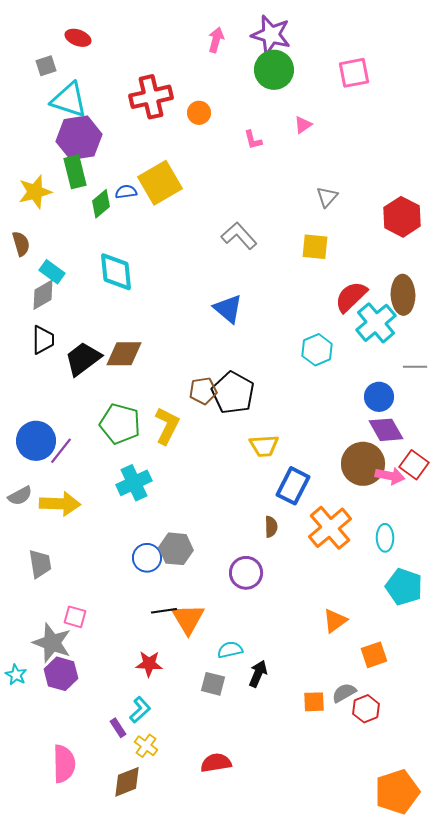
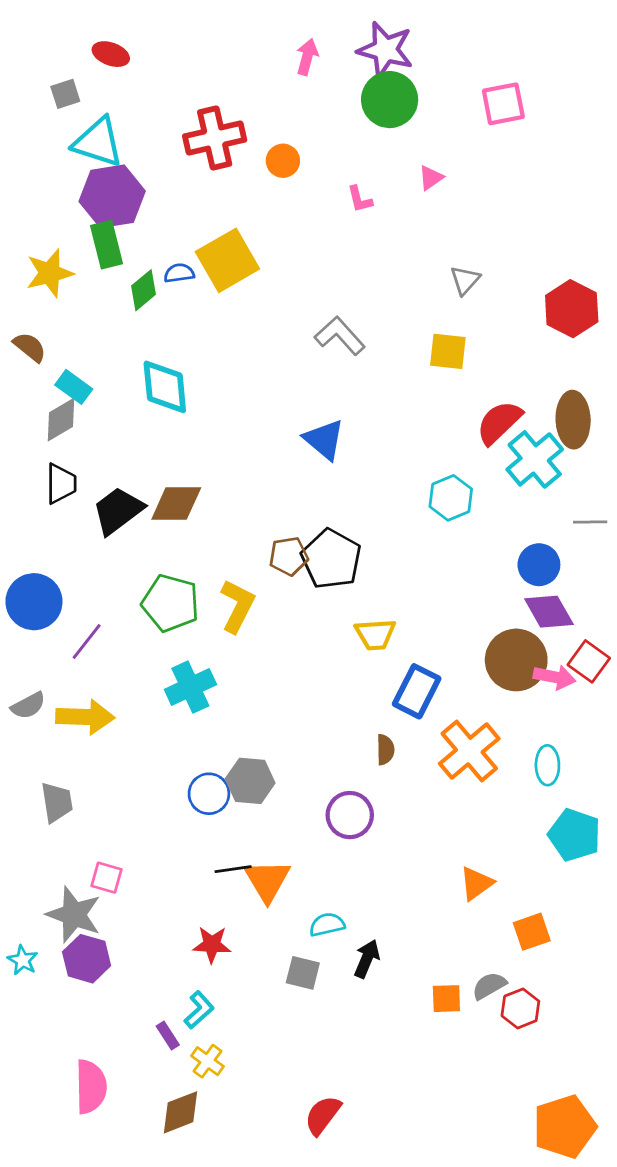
brown semicircle: (21, 244) -> (30, 347), turned -35
blue circle: (36, 441) -> (34, 602), moved
red semicircle: (216, 763) -> (323, 1115), moved, turned -44

